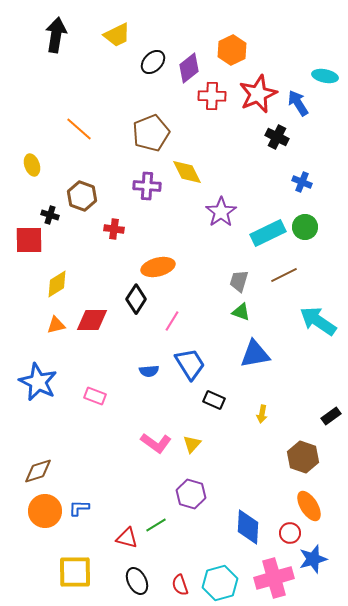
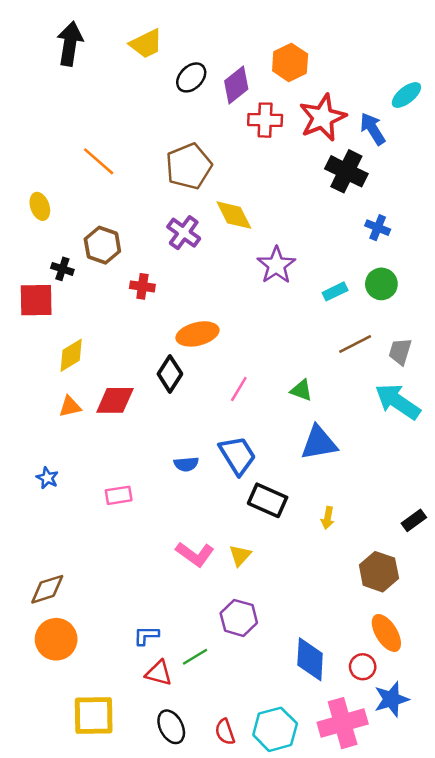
cyan ellipse: (325, 76) -> (406, 95), turned -50
black cross: (277, 137) -> (346, 171), size x1.4
purple cross: (147, 186) -> (184, 233), turned 32
cyan rectangle: (268, 233) -> (335, 291), size x0.6
gray trapezoid: (239, 281) -> (400, 351), moved
pink line: (172, 321) -> (239, 389), moved
blue star: (38, 382) -> (47, 478), size x0.5
pink rectangle: (95, 396) -> (119, 495), turned -30
black rectangle: (214, 400) -> (268, 500), size x1.4
blue L-shape: (79, 508) -> (146, 635), moved

